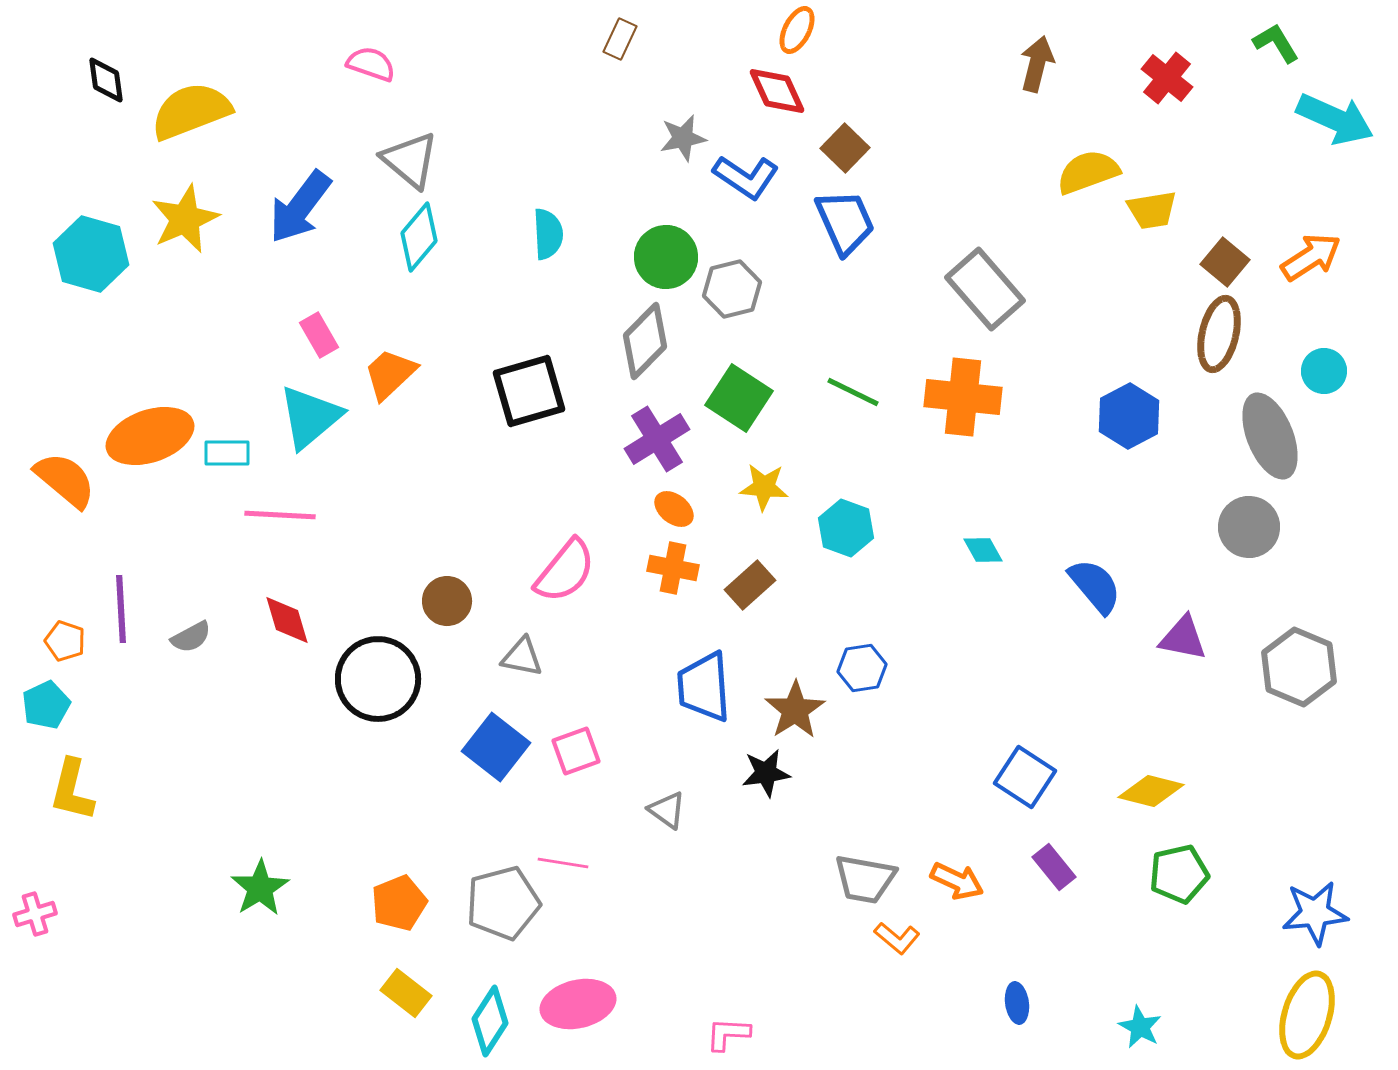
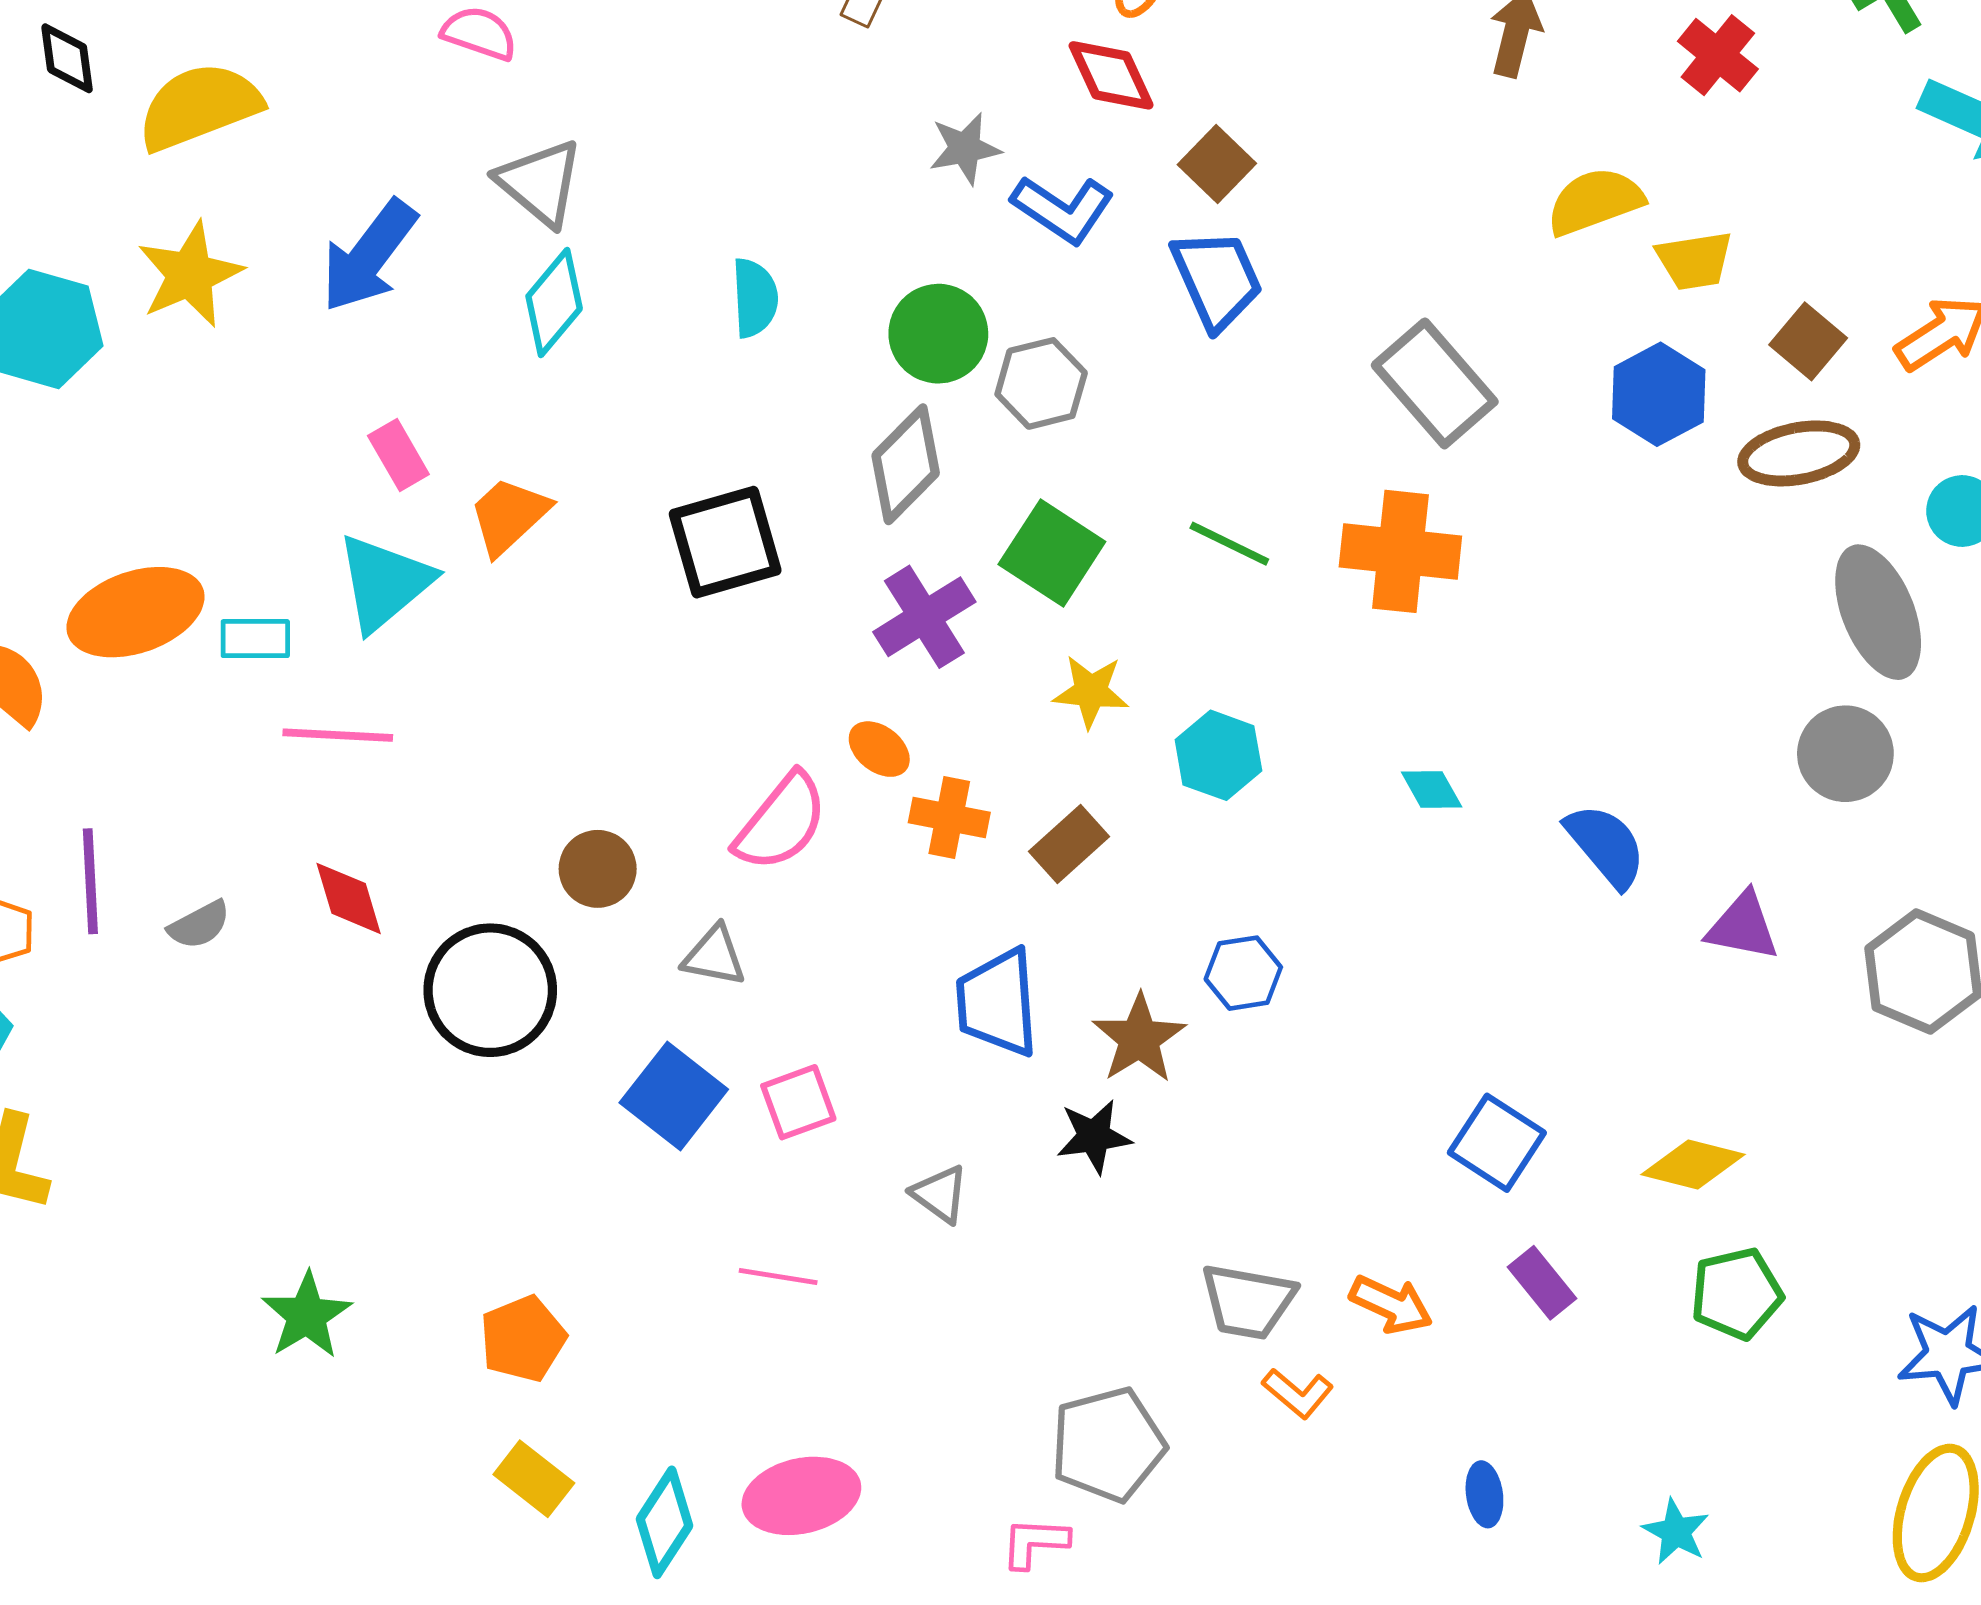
brown ellipse: (1219, 334) -> (1799, 453), turned 66
blue hexagon: (1129, 416) -> (1659, 394), moved
orange ellipse: (674, 509) -> (879, 749), moved
gray pentagon: (503, 903) -> (1108, 1445), moved

